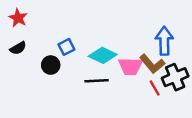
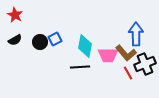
cyan diamond: (103, 55) -> (85, 46), turned 75
black circle: (51, 65) -> (40, 42), moved

